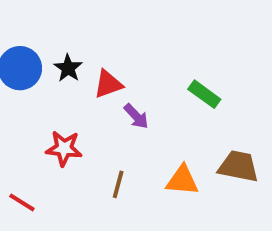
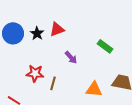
red triangle: (108, 84) -> (57, 29), moved
brown line: (118, 184) -> (53, 83), moved

